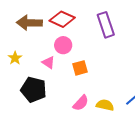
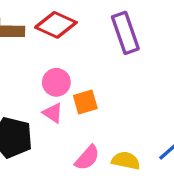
pink circle: (63, 45) -> (56, 82), moved
pink triangle: (48, 62) -> (53, 113), moved

